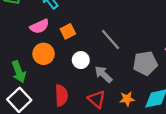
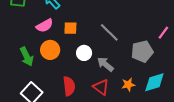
orange square: (68, 31) -> (70, 28), turned 32
green arrow: (19, 72) -> (27, 57), moved

